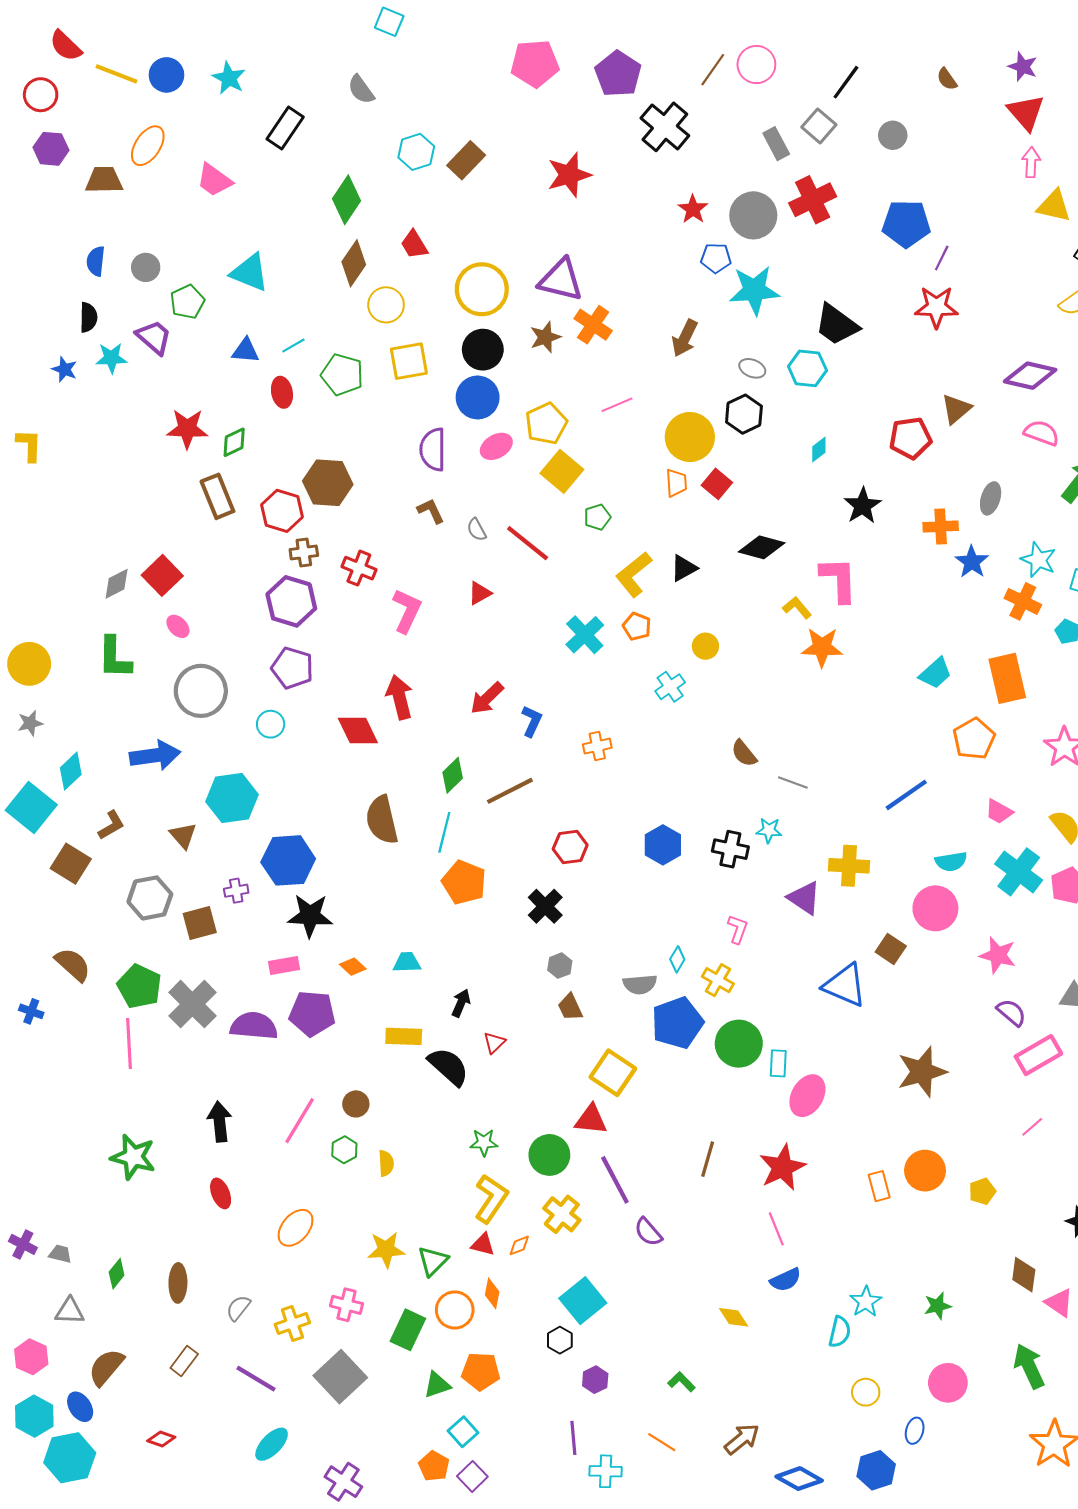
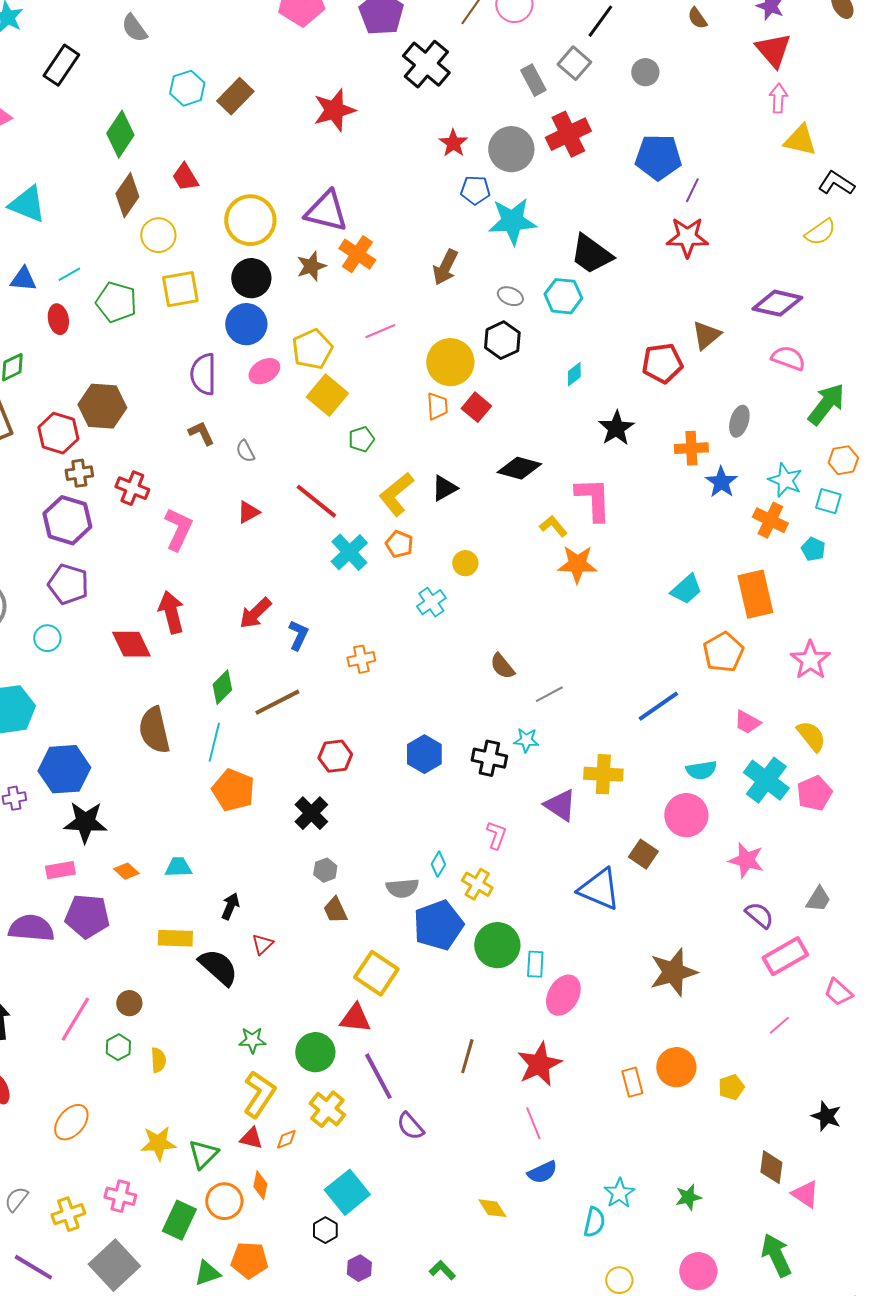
red line: (528, 543) -> (316, 501), moved
gray line: (793, 782) -> (549, 694), turned -48

